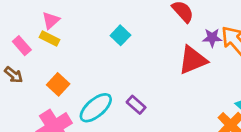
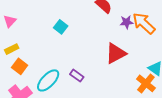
yellow rectangle: (50, 38) -> (12, 49), moved, turned -48
red triangle: (193, 60) -> (116, 53), moved

